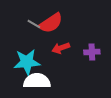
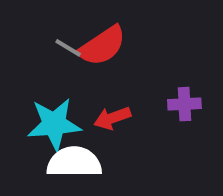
red arrow: (61, 48) -> (112, 118), moved

